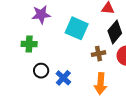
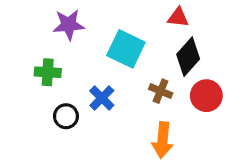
brown cross: (99, 54) -> (161, 91), turned 32
blue cross: (63, 78) -> (102, 98), moved

